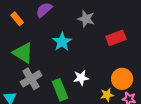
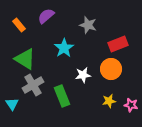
white star: (81, 78) -> (83, 75), moved
orange circle: (122, 79) -> (111, 69), moved

